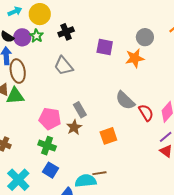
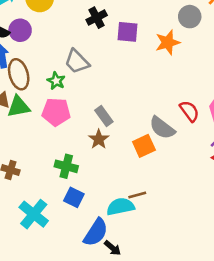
black cross: (66, 32) -> (97, 18), moved
green star: (36, 36) -> (56, 81), moved
gray circle: (145, 37) -> (190, 17), moved
gray semicircle: (125, 100) -> (162, 128), moved
pink pentagon: (50, 119) -> (56, 112), moved

